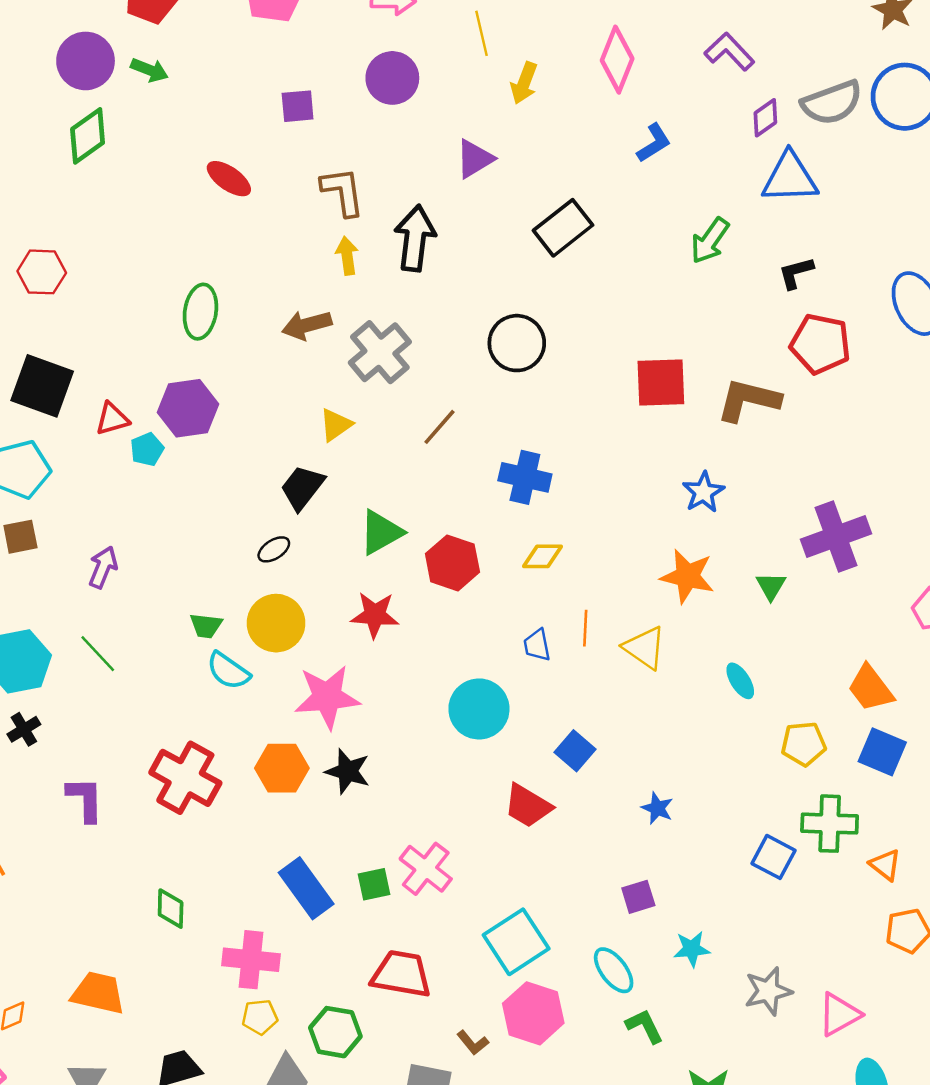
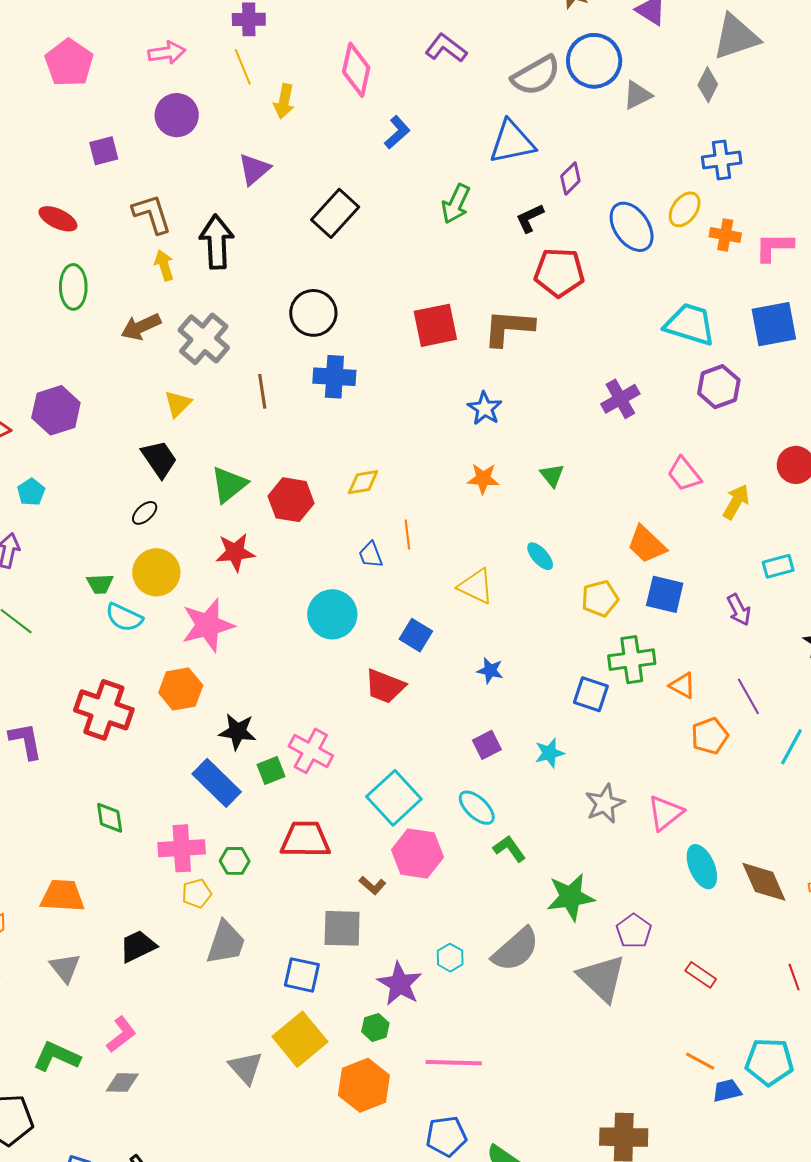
purple diamond: (765, 118) -> (570, 179), moved
green ellipse: (200, 312) -> (73, 287), moved
brown line: (440, 427) -> (262, 391), turned -40
cyan pentagon: (147, 449) -> (31, 492), moved
blue cross: (525, 477) -> (334, 377), moved
black trapezoid: (302, 487) -> (159, 459), turned 117
purple cross: (836, 536) -> (620, 399), moved, size x0.7
orange star: (687, 576) -> (483, 479), size x0.7
yellow triangle: (644, 648) -> (476, 586), moved
black star: (348, 771) -> (237, 732), moved
cyan star: (692, 949) -> (549, 753), moved
green hexagon: (335, 1032) -> (235, 861), moved, size x0.7

